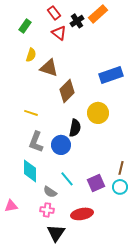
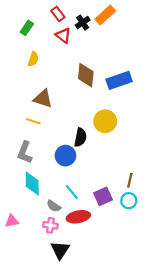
brown triangle: (49, 68) -> (43, 99), moved
brown diamond: (67, 91) -> (86, 75), moved, turned -40
gray L-shape: (36, 142) -> (25, 152), moved
red ellipse: (82, 214) -> (78, 217), moved

